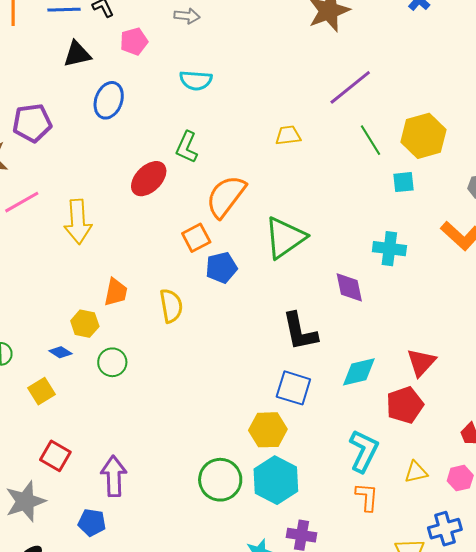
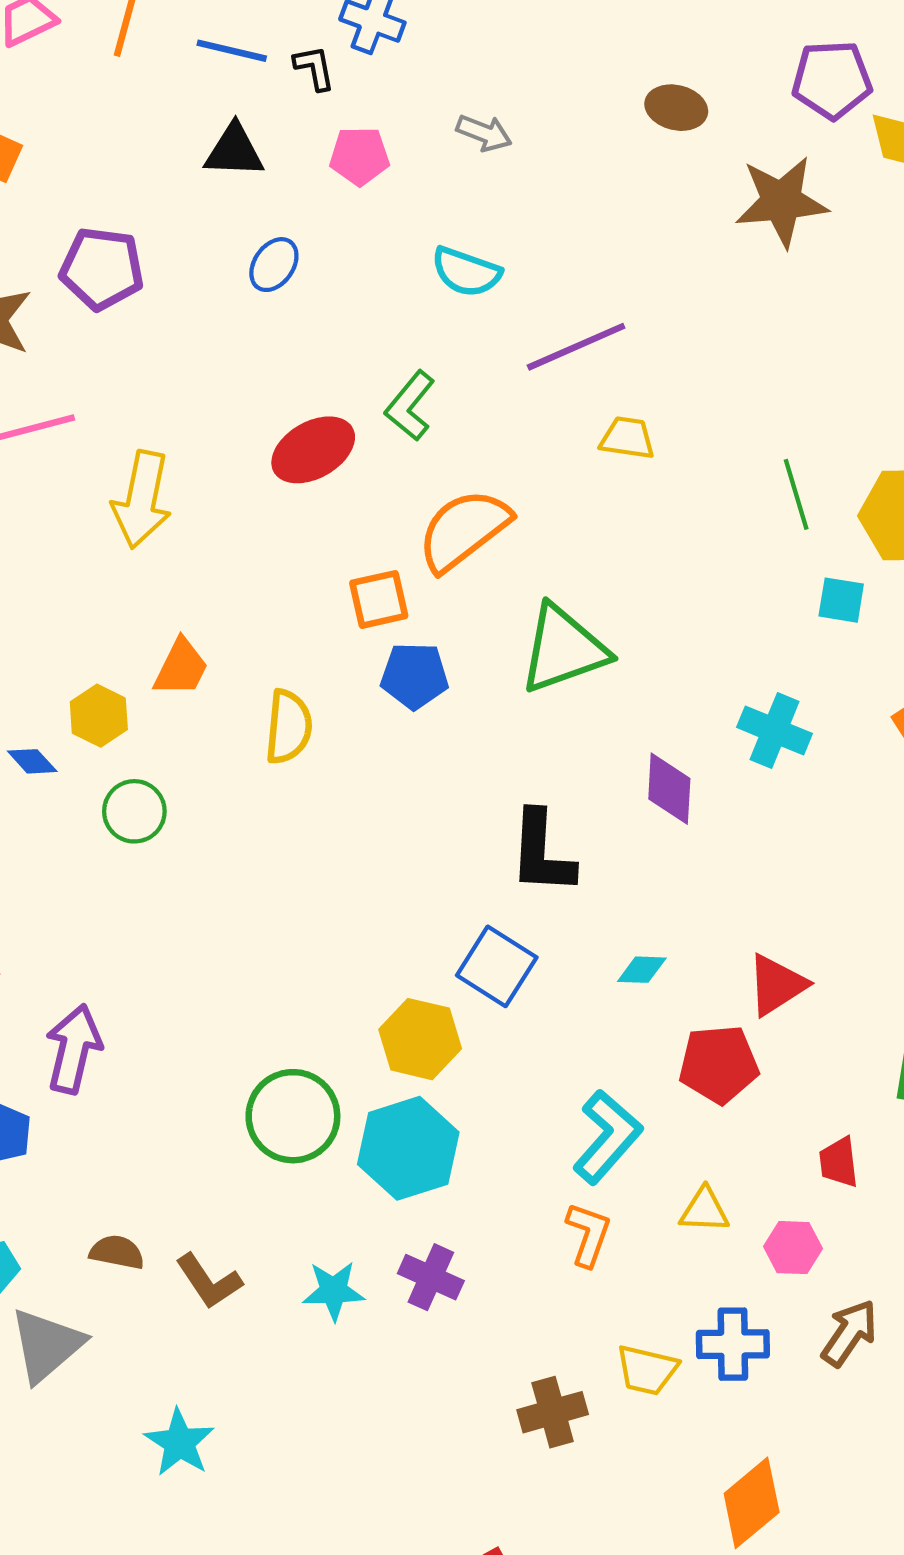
purple line: (350, 87) -> (576, 347), moved
blue ellipse: (109, 100) -> (274, 265), size x0.7
cyan diamond: (359, 372) -> (642, 970), size x0.6

